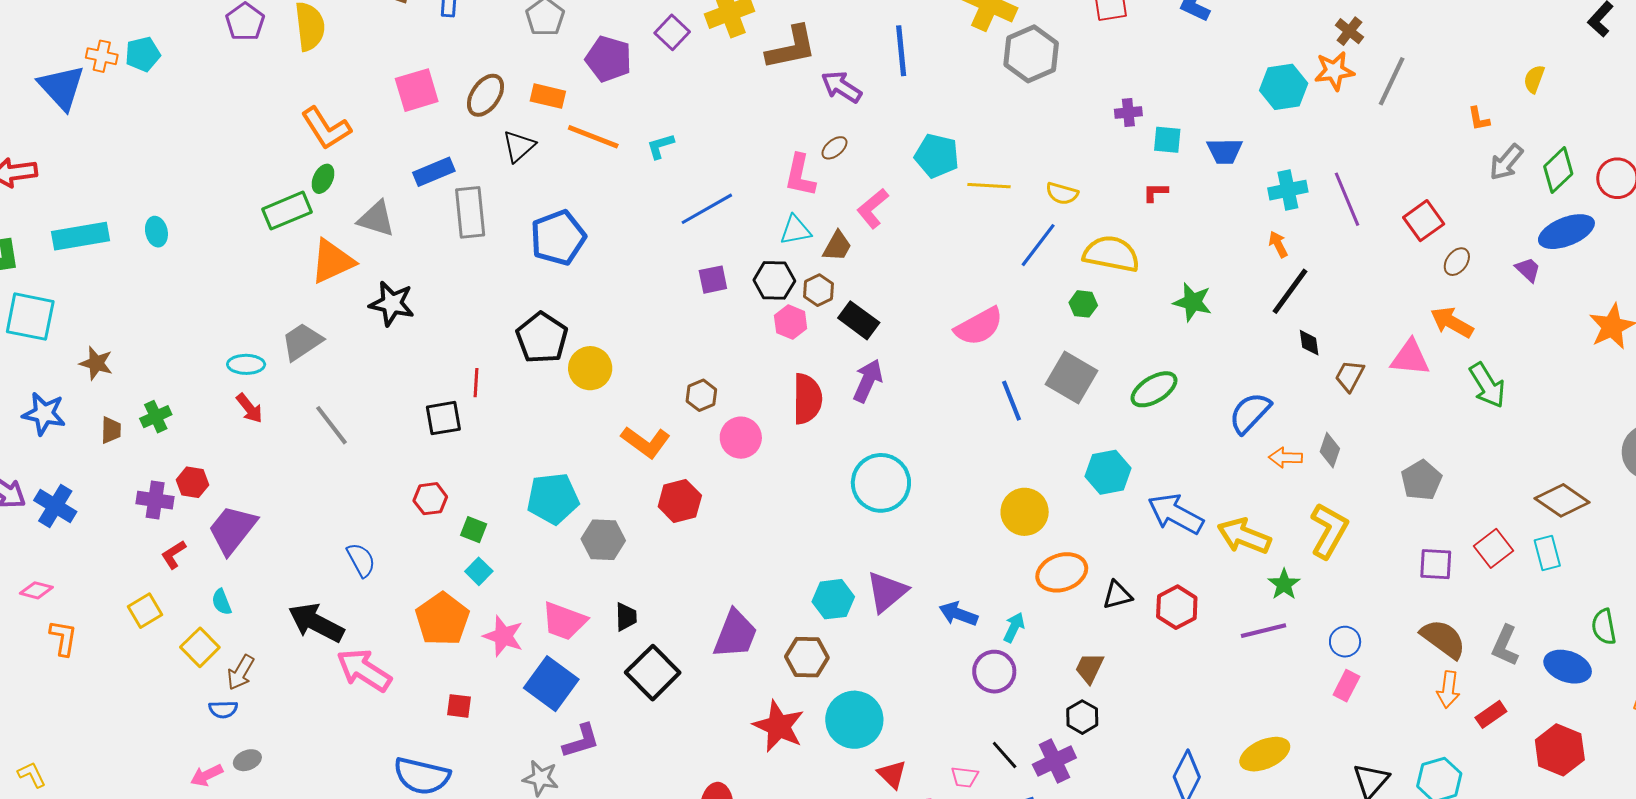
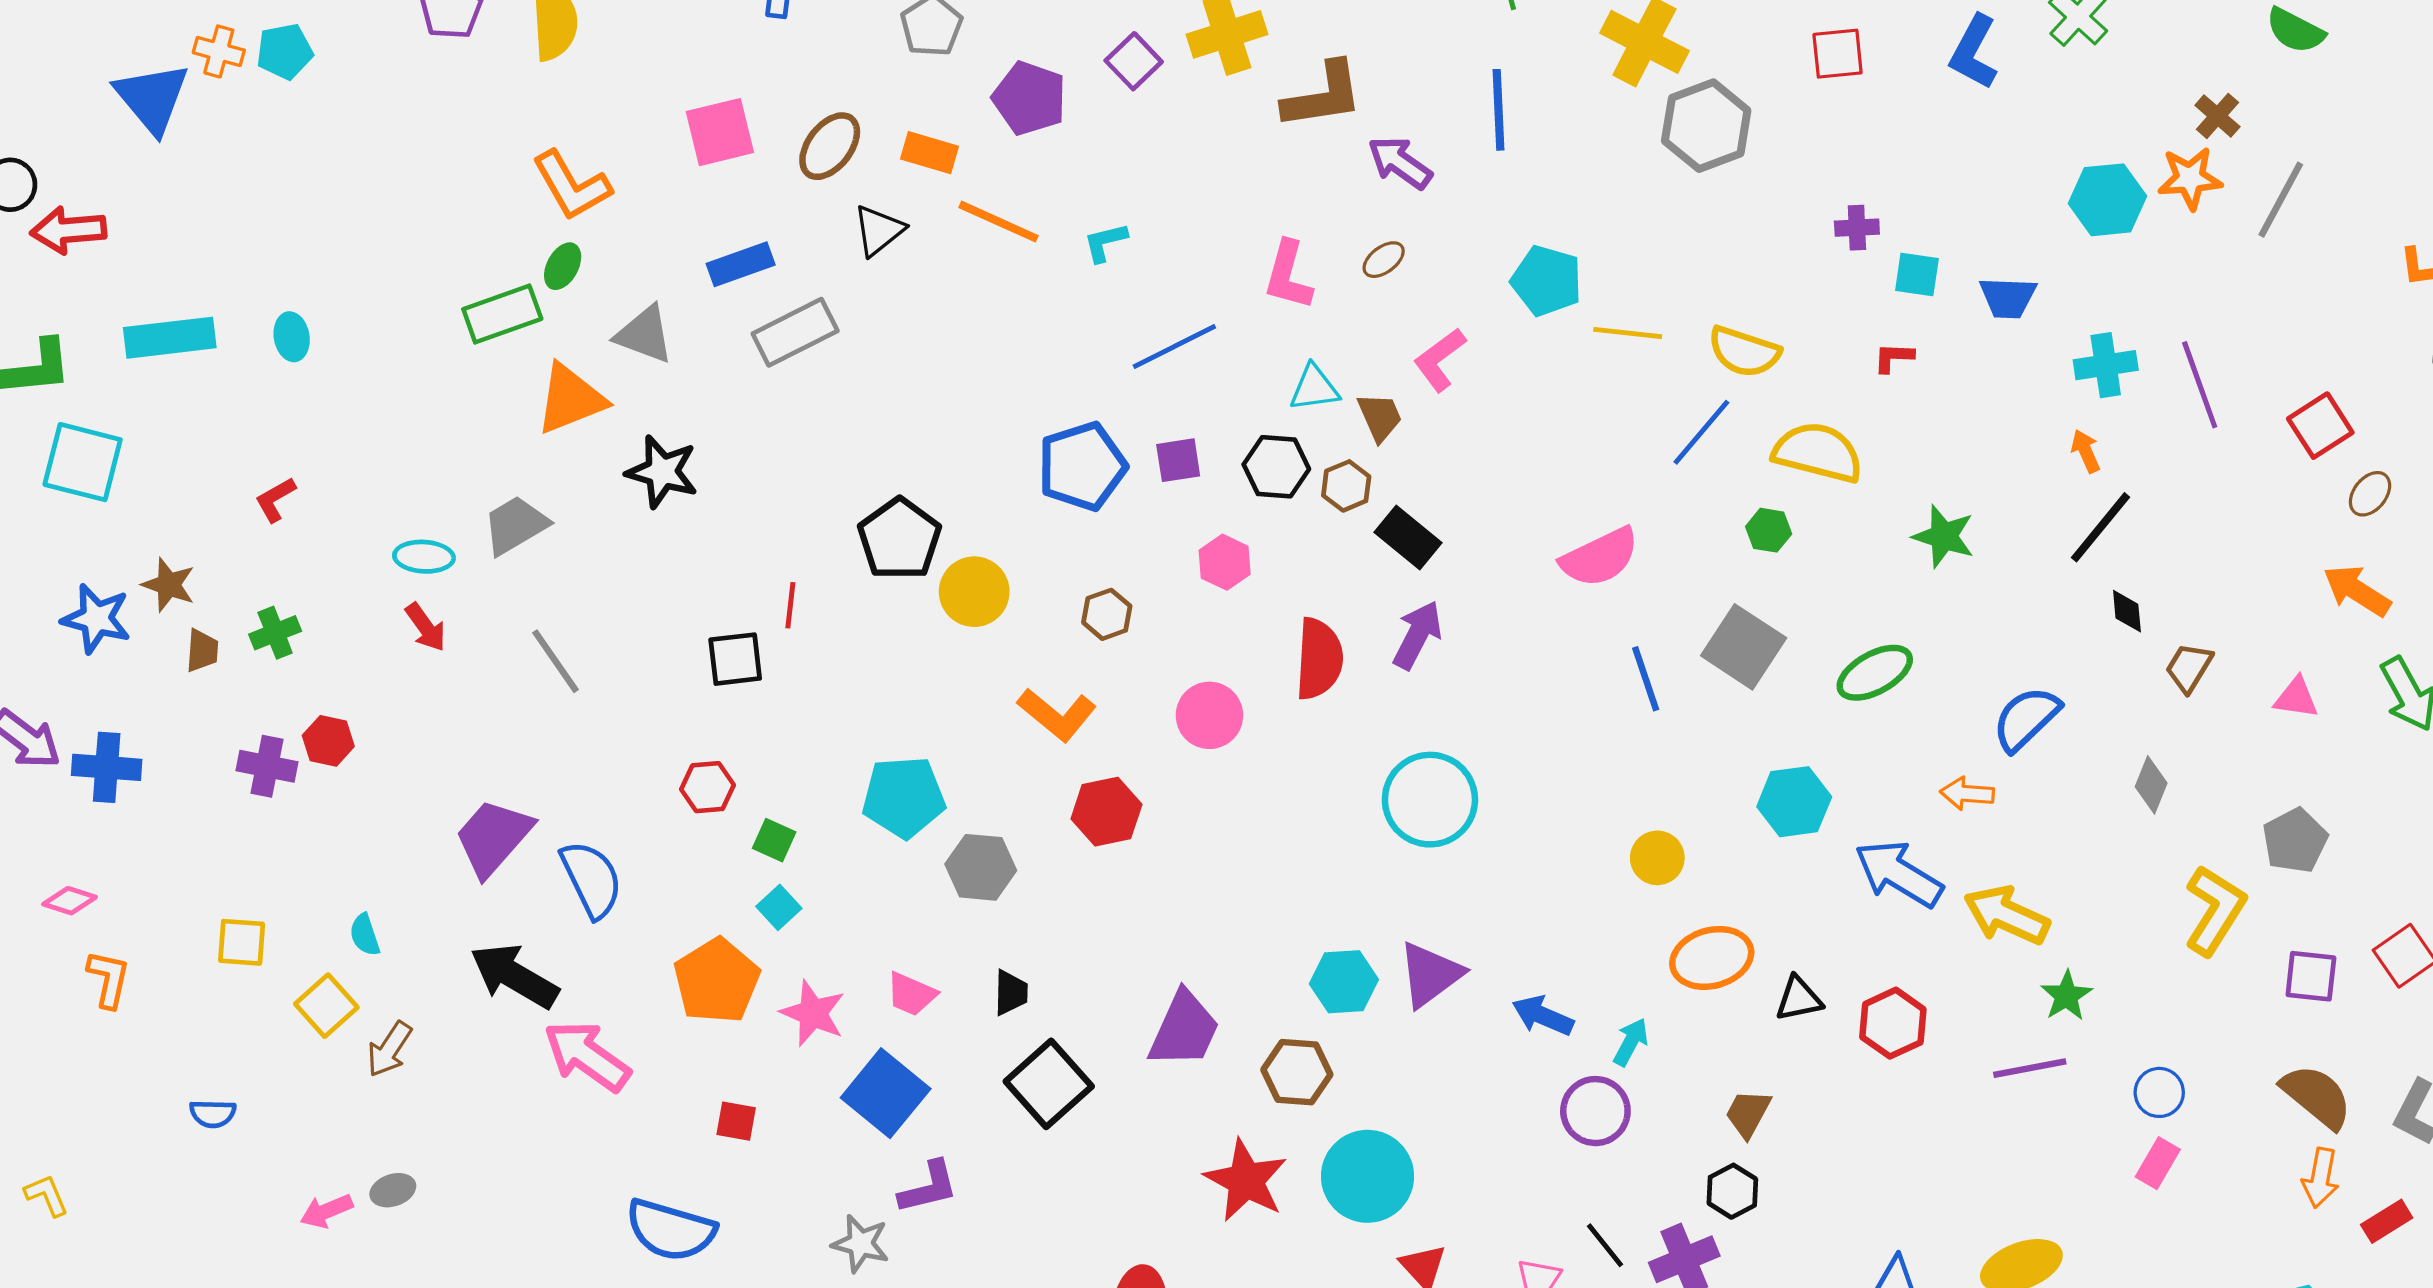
pink L-shape: (800, 175) -> (1288, 275), moved
yellow semicircle: (1062, 193) -> (1744, 352), size x1.4
gray rectangle: (470, 212) -> (795, 332), turned 66
blue pentagon: (558, 238) -> (1082, 466), moved
brown trapezoid: (837, 246) -> (1380, 417), turned -56
pink hexagon: (791, 322) -> (1225, 562), moved
pink triangle: (1410, 358) -> (2296, 698), moved, size x0.7
brown star: (96, 363) -> (169, 585), moved
brown hexagon: (701, 395) -> (1107, 614), moved
orange arrow: (1285, 458) -> (1967, 794), moved
blue cross: (55, 506) -> (107, 767), turned -30
yellow circle: (1025, 512) -> (1657, 858), size x0.7
purple trapezoid: (232, 530) -> (493, 837), moved
yellow L-shape: (1329, 531) -> (2215, 910), moved
red L-shape: (174, 555) -> (275, 500), moved
blue semicircle: (361, 560) -> (592, 879), size x1.4
yellow square: (145, 611) -> (242, 942), turned 32
pink trapezoid: (564, 621) -> (911, 994), size x0.7
blue semicircle: (223, 709) -> (213, 1114), moved

